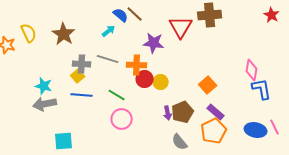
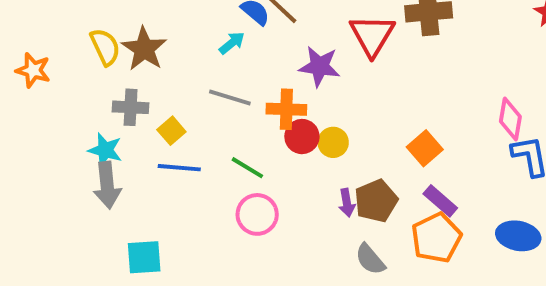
yellow semicircle: (29, 33) -> (105, 47), moved
gray cross: (82, 64) -> (131, 107), moved
gray arrow: (45, 104) -> (107, 185), turned -85

